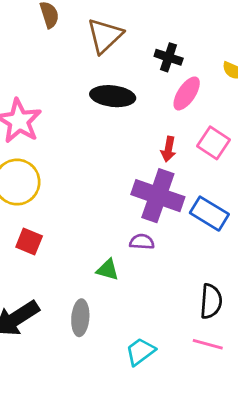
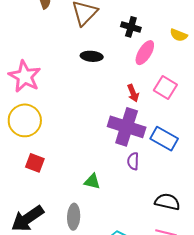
black ellipse: (113, 96) -> (92, 56), size x0.7
red arrow: (168, 149) -> (133, 93), turned -30
purple semicircle: (142, 242) -> (133, 161), moved, turned -90
black semicircle: (211, 301) -> (167, 202), turned -80

